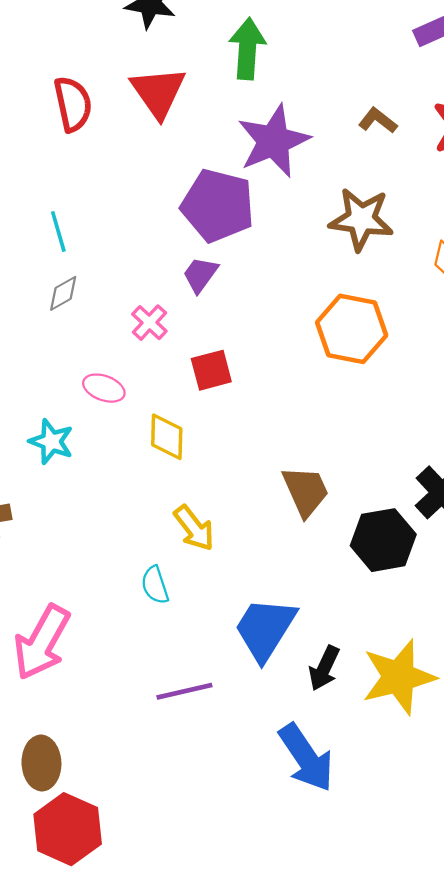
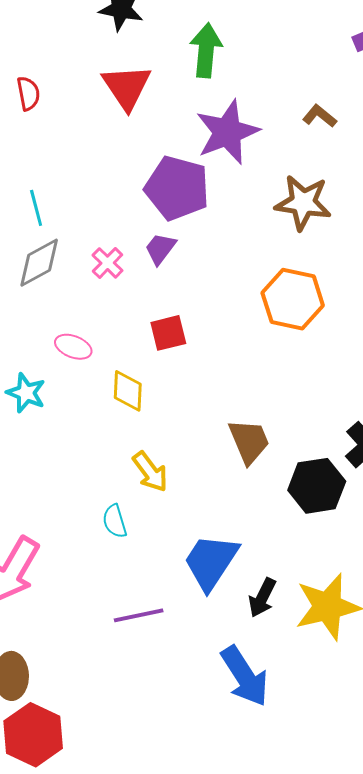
red semicircle: (73, 104) -> (28, 93), moved, size x0.7
gray diamond: (63, 293) -> (39, 263), size x1.6
pink cross: (149, 323) -> (108, 263), moved

